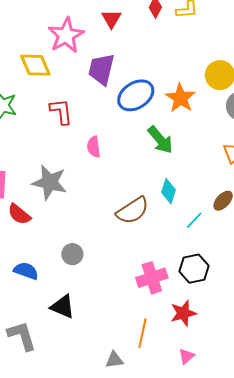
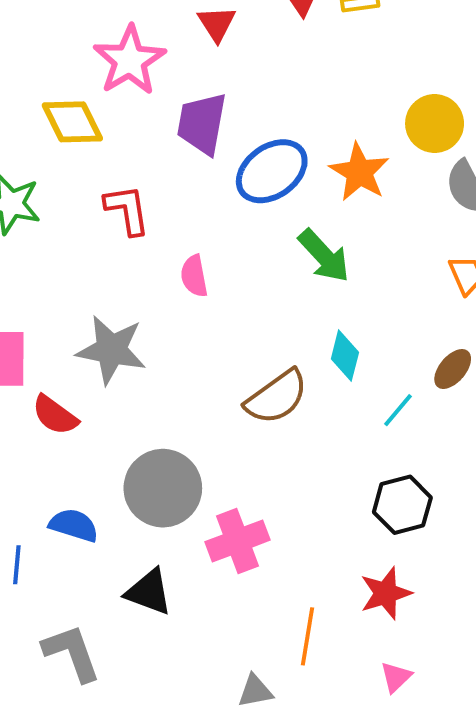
gray circle: (72, 254) -> (163, 488), size x1.8
pink cross: (152, 278) -> (237, 541), moved

